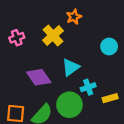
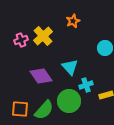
yellow cross: (53, 35) -> (43, 36), moved
cyan triangle: (71, 67) -> (70, 67), turned -36

